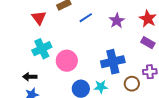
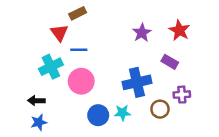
red triangle: (39, 18) -> (59, 33), moved
blue line: (86, 18) -> (79, 50), moved, turned 32
purple rectangle: (148, 43) -> (170, 62), moved

